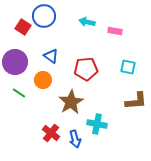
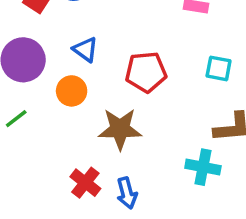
green line: (19, 93) -> (16, 119), moved, turned -72
brown star: (71, 102) -> (120, 129), turned 30
cyan cross: (97, 124) -> (203, 167), moved

